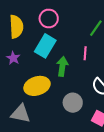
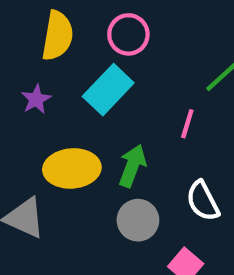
green arrow: (62, 66) -> (132, 166), moved

